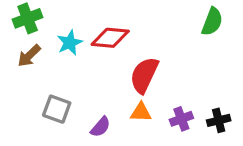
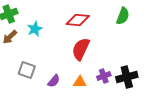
red diamond: (110, 38) -> (78, 20), moved
orange triangle: (141, 112) -> (80, 82), moved
black cross: (219, 120) -> (127, 77), size x1.5

